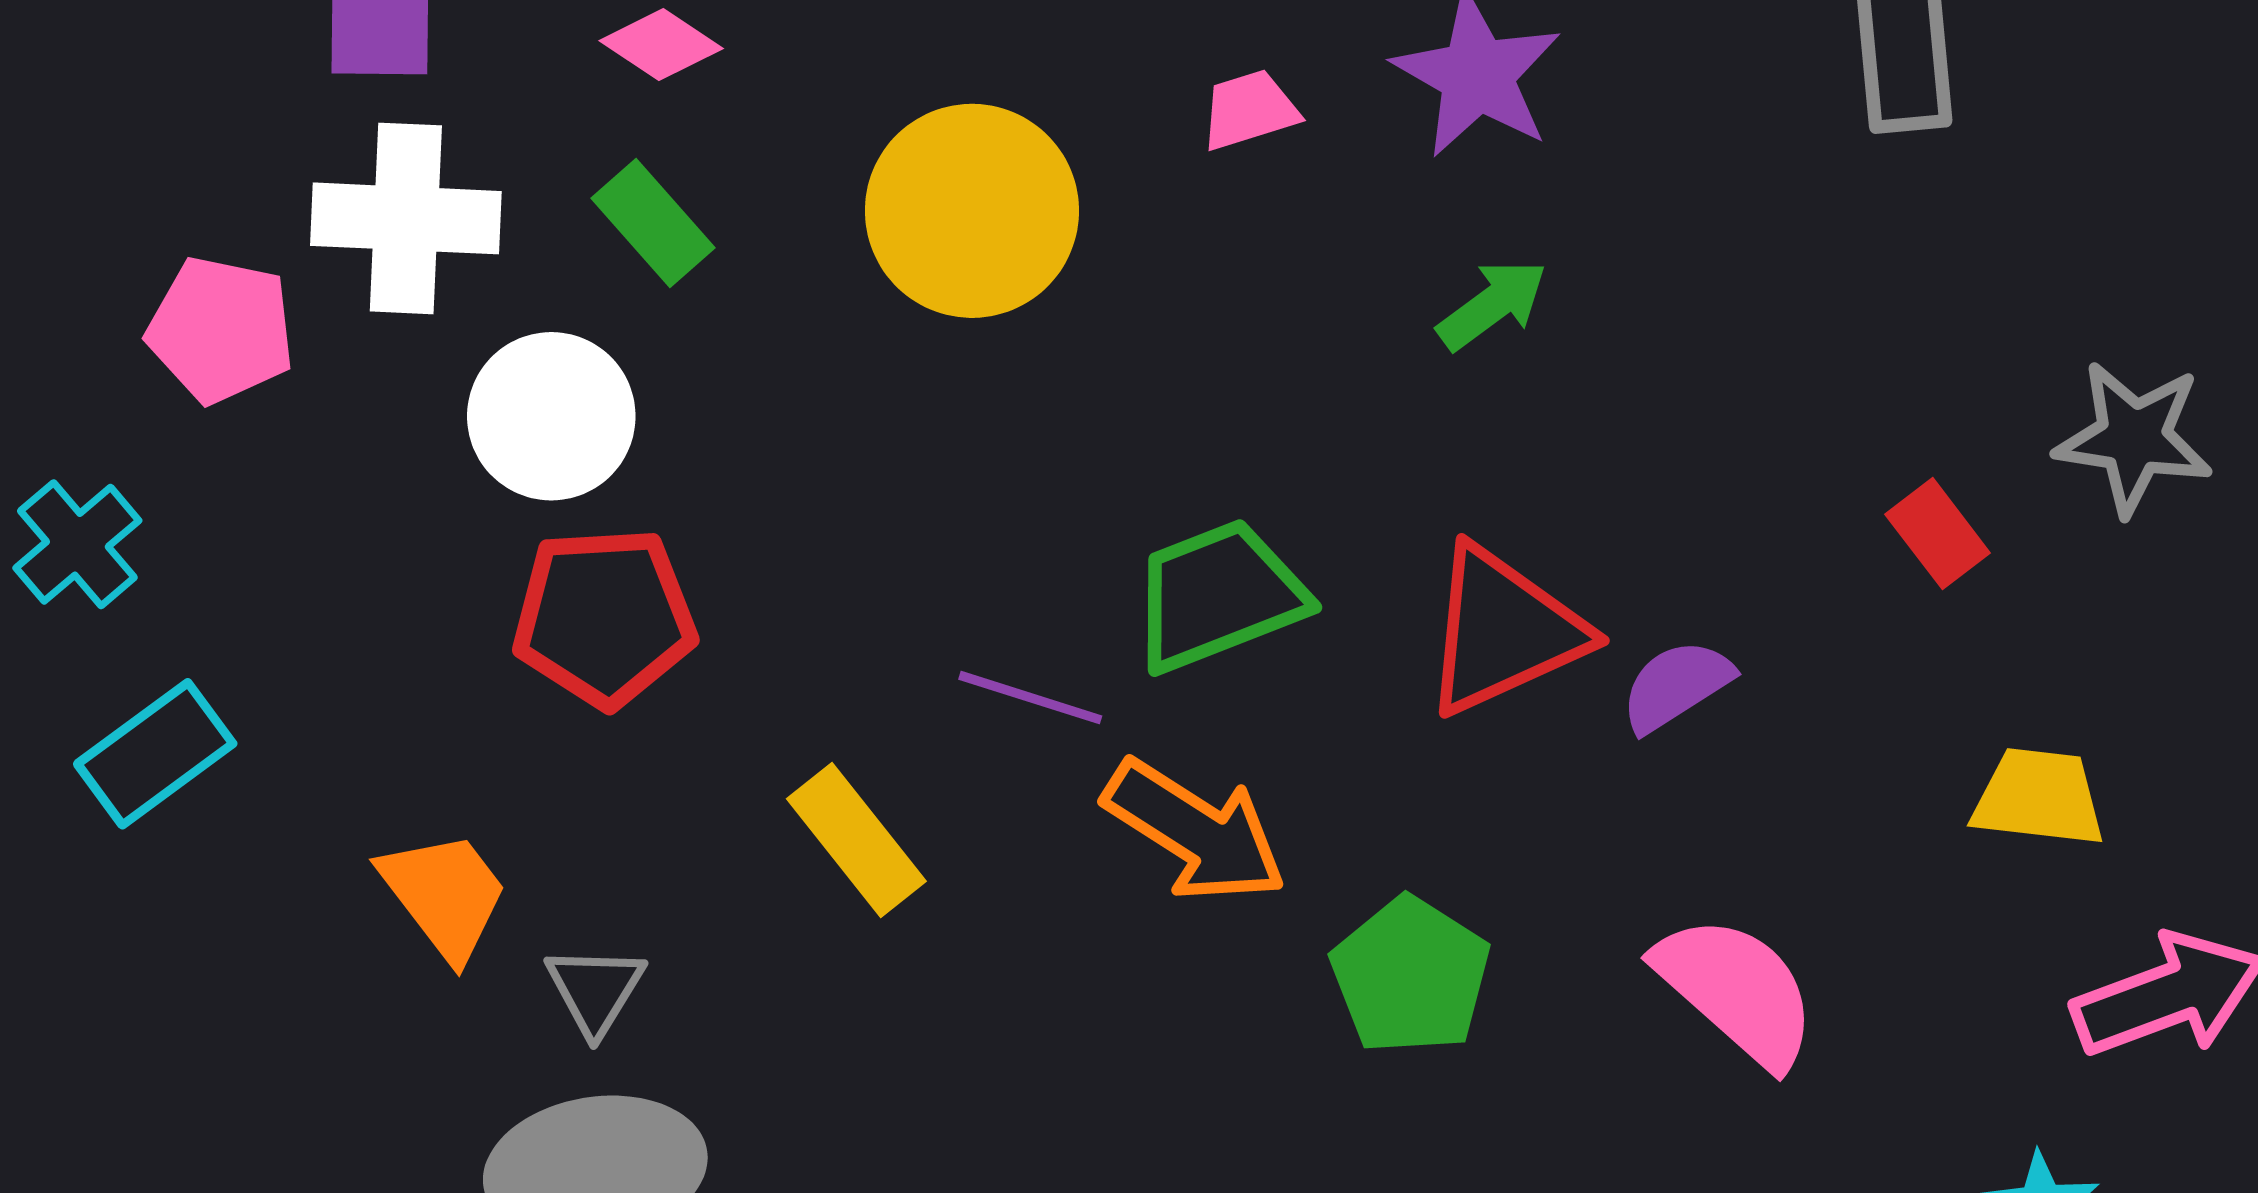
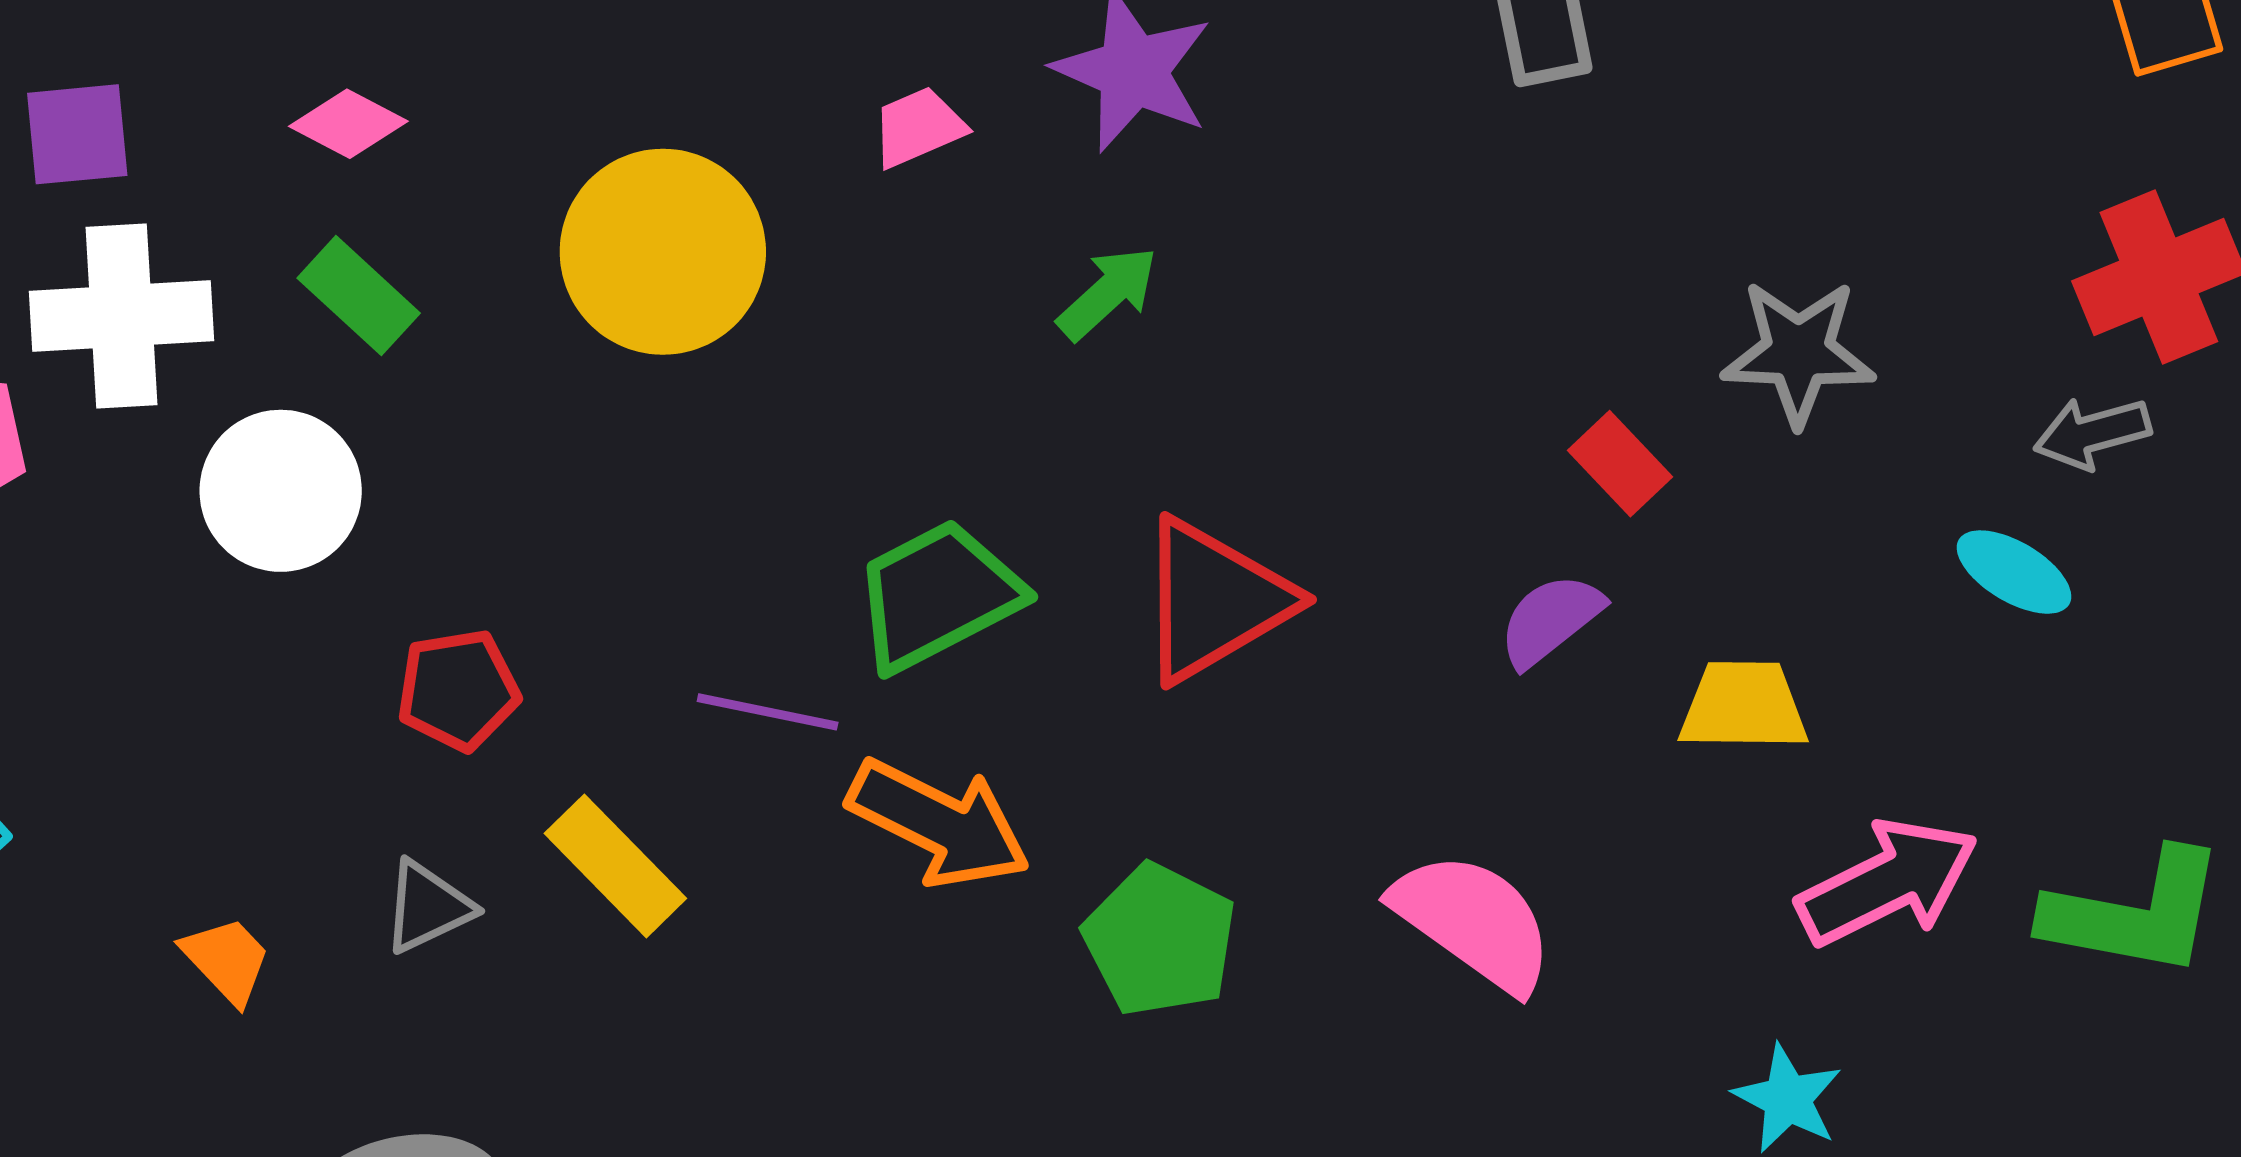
green arrow: (1492, 305) -> (1108, 293), moved
red pentagon: (604, 617) -> (458, 690), moved, size x0.7
purple semicircle: (1676, 686) -> (1550, 620), moved
orange trapezoid: (444, 895) -> (227, 960), size x0.7
gray triangle: (595, 990) -> (427, 907), moved, turned 39

